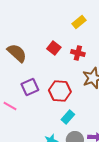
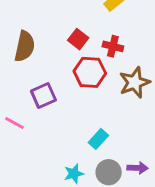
brown semicircle: (17, 53) -> (25, 46), turned 60
red hexagon: (60, 91) -> (90, 72), moved

